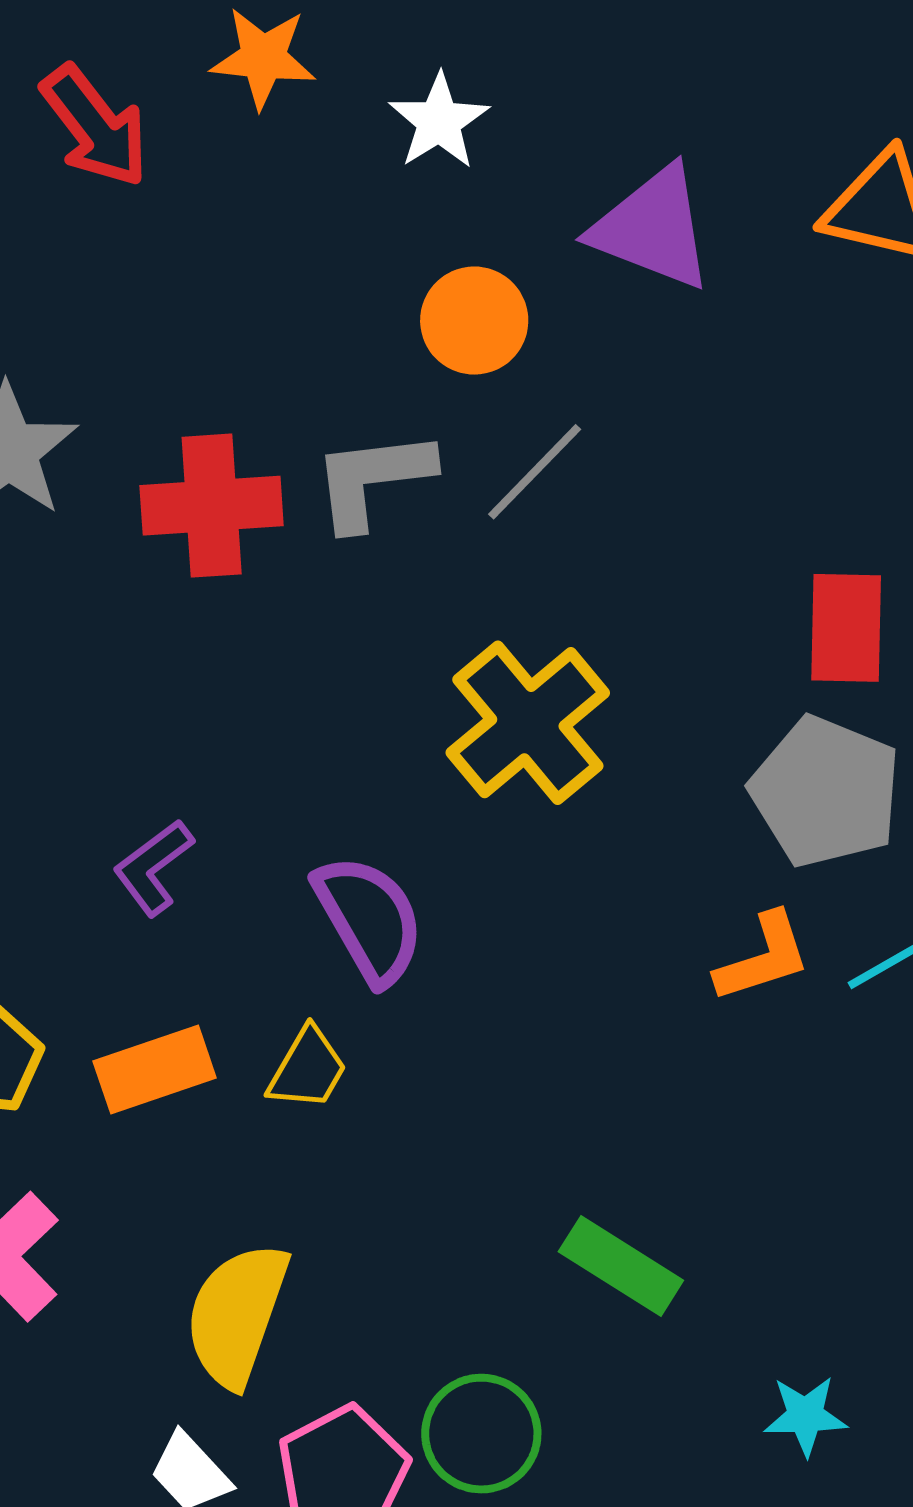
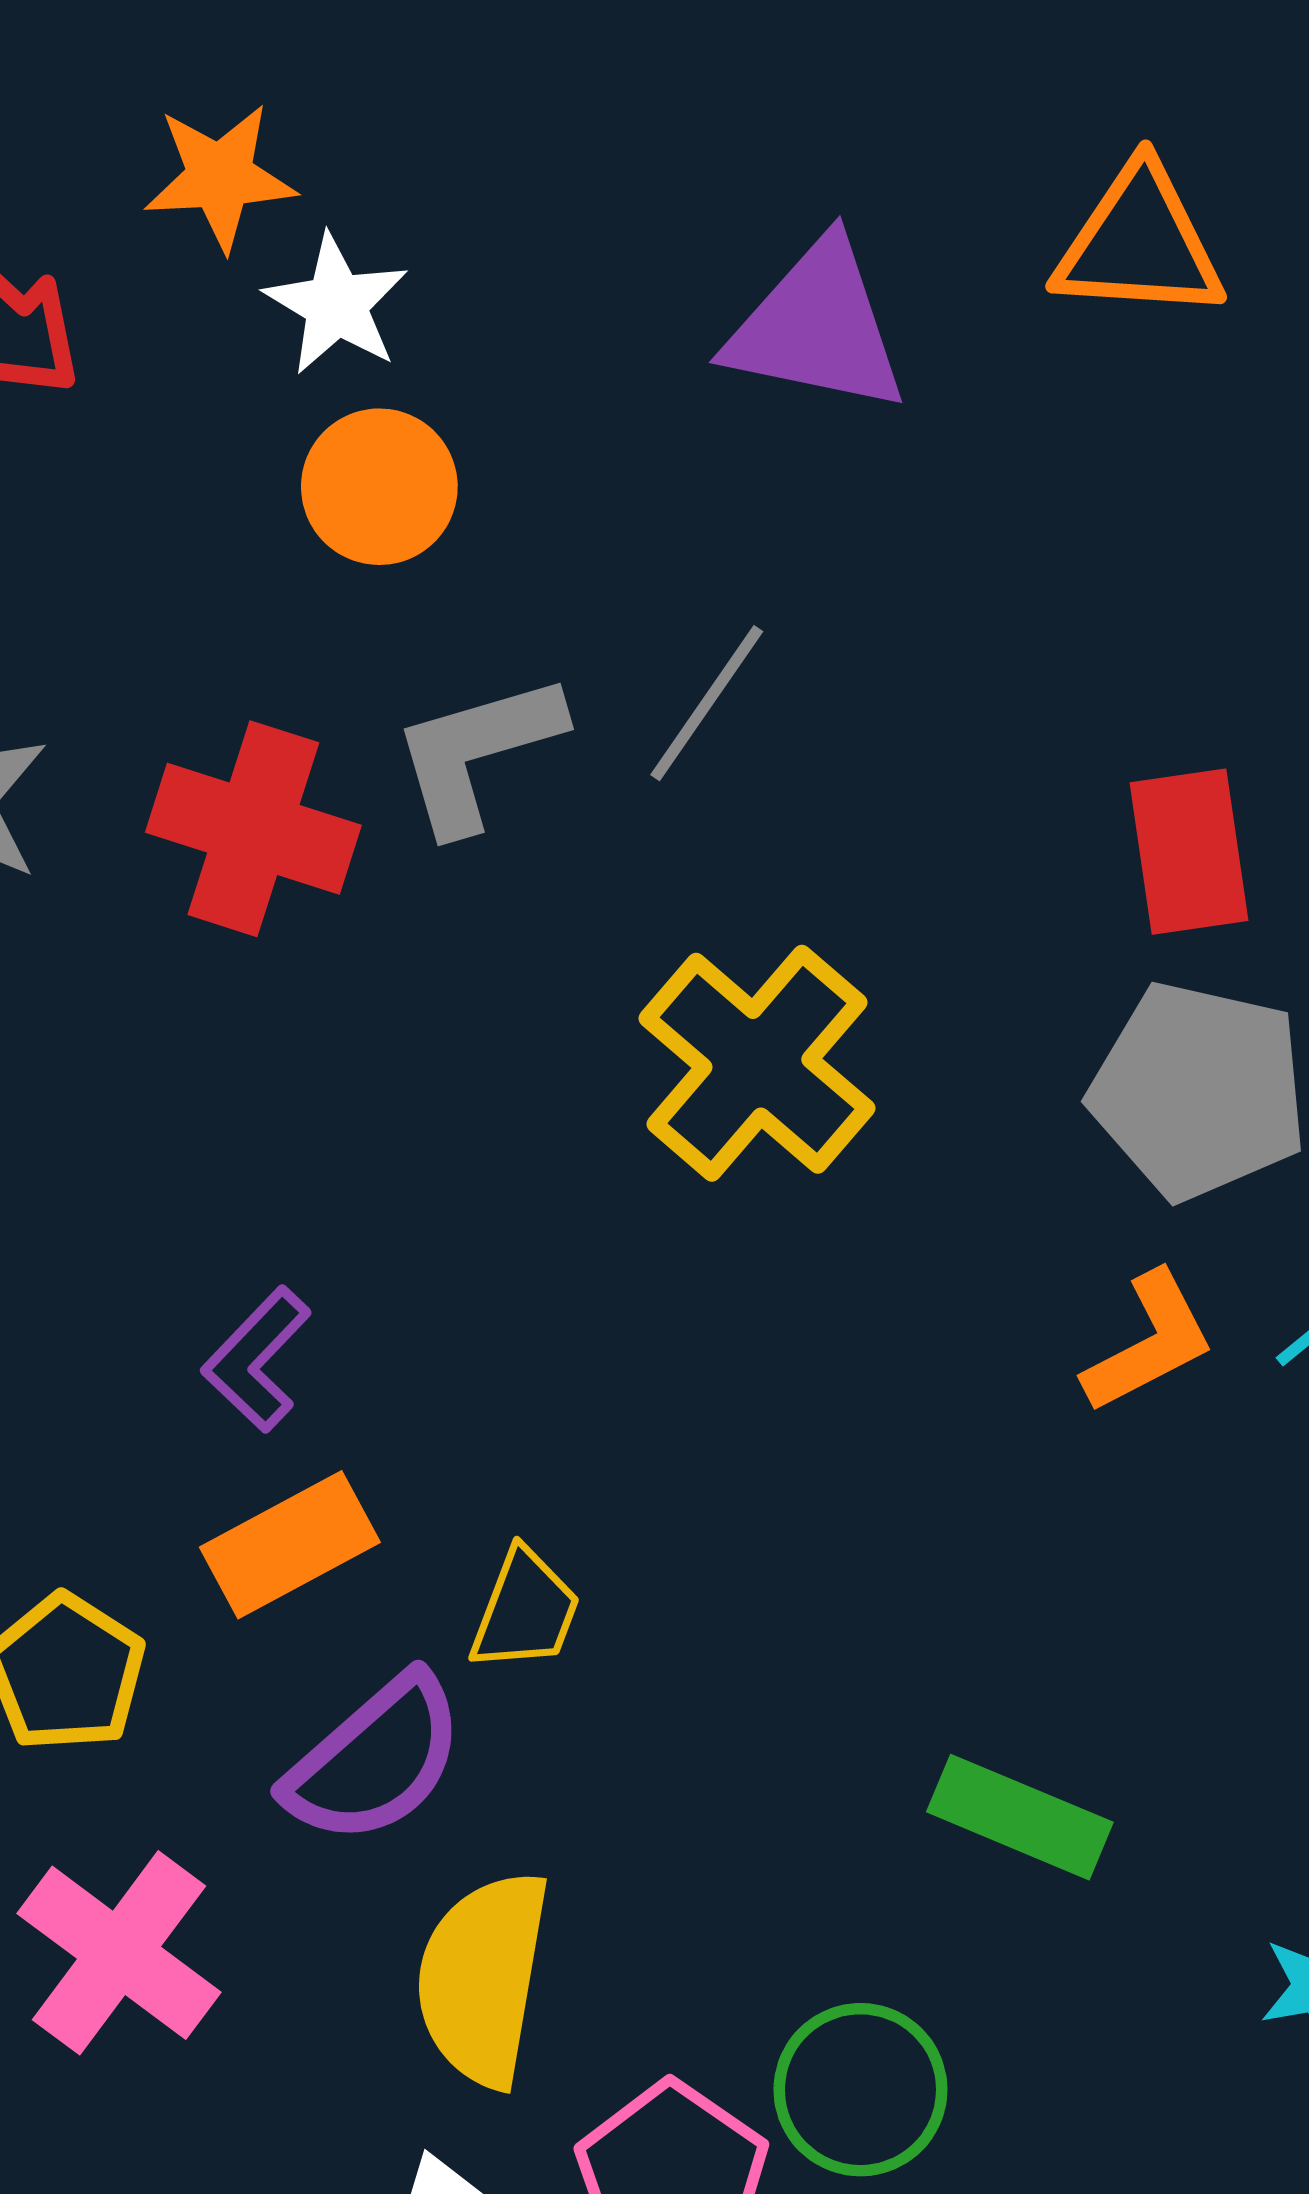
white star: (439, 121) -> (336, 304), moved
orange circle: (474, 321) -> (379, 487), moved
red cross: (212, 506) -> (253, 829), turned 31
purple semicircle: (369, 919) -> (375, 1760), moved, turned 88
orange rectangle: (155, 1069) -> (290, 1545), moved

